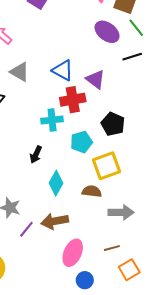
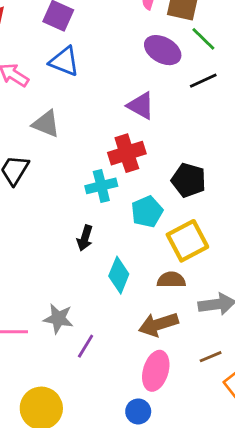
blue triangle: (63, 70) -> (64, 61), moved
purple triangle: (95, 79) -> (141, 106), moved
brown arrow: (55, 221) -> (158, 324), moved
blue circle: (85, 280) -> (138, 411), moved

